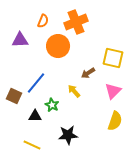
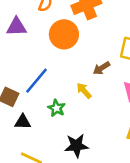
black triangle: (35, 116) -> (23, 122), moved

